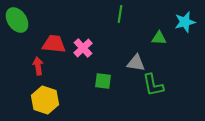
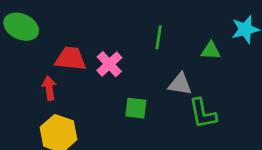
green line: (120, 14) -> (159, 37), moved
green ellipse: (17, 20) -> (21, 27), turned -30

